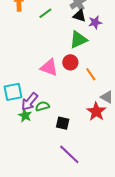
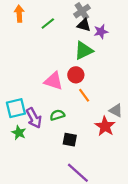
orange line: (91, 74) -> (84, 95), moved
purple arrow: (30, 102) -> (34, 118), turned -66
green semicircle: (42, 106) -> (57, 115), moved
green star: (25, 115) -> (19, 133), moved

